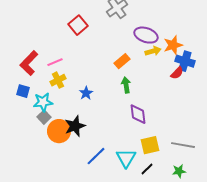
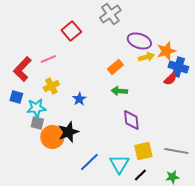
pink line: (55, 62) -> (48, 59), moved
green arrow: (126, 85) -> (119, 91), turned -77
gray square: (44, 117) -> (37, 123), turned -32

